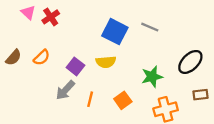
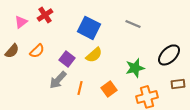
pink triangle: (28, 12) -> (21, 22), moved, turned 40
blue square: (115, 32) -> (89, 28), moved
yellow semicircle: (106, 62) -> (94, 55), turned -36

